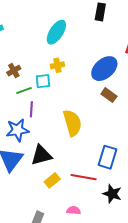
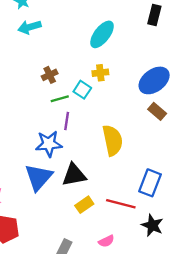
cyan square: (43, 81) -> (82, 90), turned 35
pink semicircle: (74, 210) -> (106, 241), turned 144

